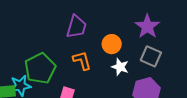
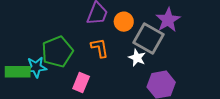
orange circle: (112, 44) -> (124, 22), moved
gray square: (151, 56) -> (149, 38), moved, size x1.4

